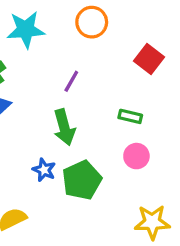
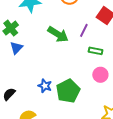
purple line: (71, 81) -> (84, 30), moved
green arrow: (64, 127) -> (58, 34), moved, turned -40

